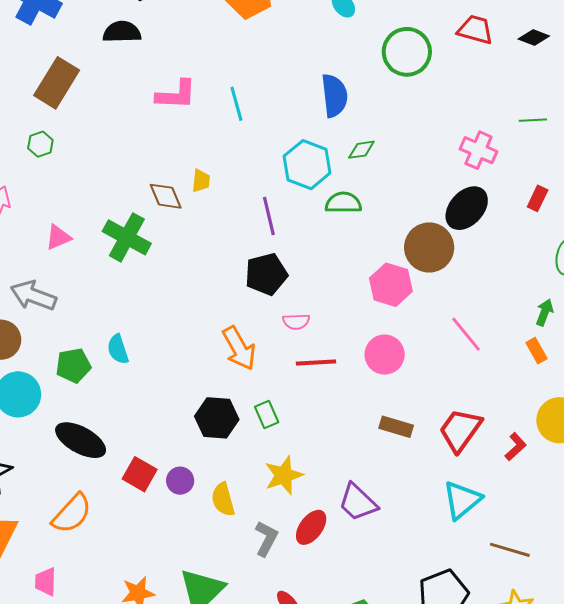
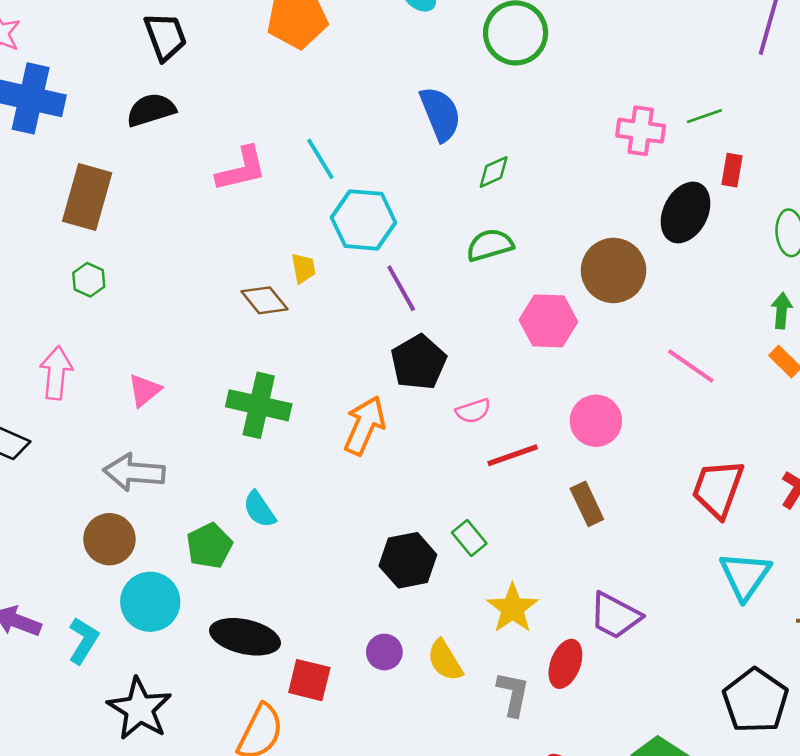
green line: (533, 120) -> (704, 116), moved
cyan hexagon: (307, 165) -> (364, 220), moved
black ellipse: (467, 208) -> (686, 213), moved
green cross: (127, 237) -> (259, 405), moved
pink hexagon: (391, 285) -> (548, 321), moved
orange arrow: (239, 348) -> (365, 425), moved, turned -111
brown rectangle: (396, 427) -> (587, 504), moved, turned 64
red square: (140, 474) -> (309, 680), moved

